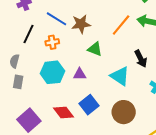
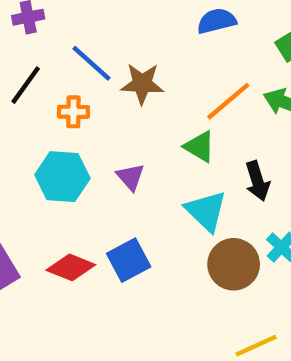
green triangle: (95, 49) -> (199, 147), moved
purple triangle: (80, 74) -> (130, 177), moved, turned 40
brown circle: (124, 112) -> (234, 264), moved
red diamond: (63, 113) -> (71, 267), turned -40

